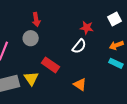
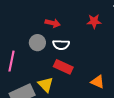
red arrow: (36, 20) -> (53, 23), moved, turned -56
white semicircle: (79, 46) -> (61, 45), moved, turned 63

